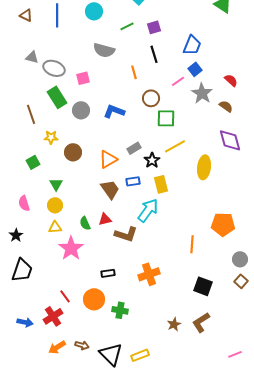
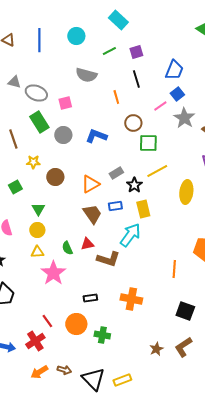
orange cross: (149, 274) -> (131, 299), turned 30

